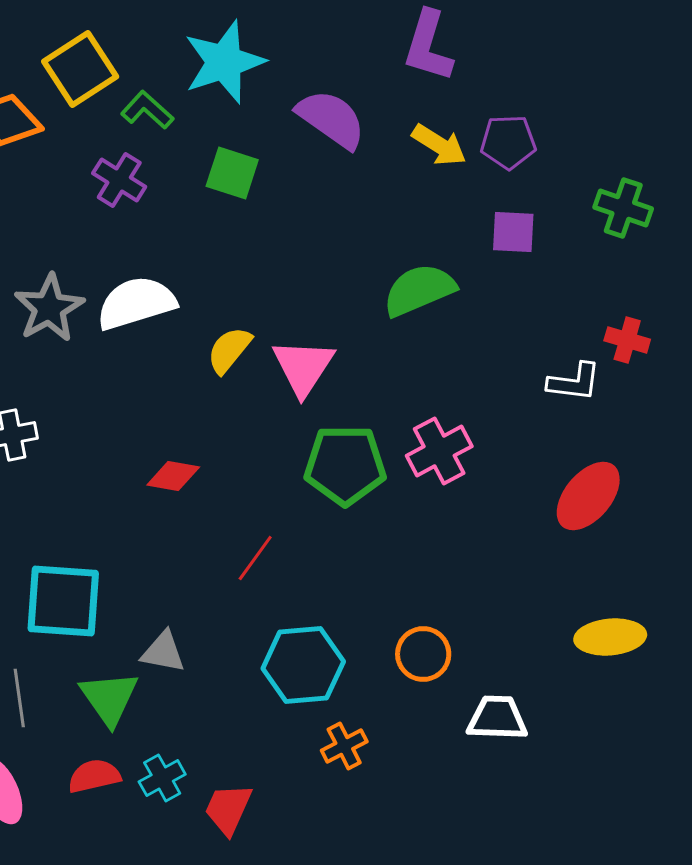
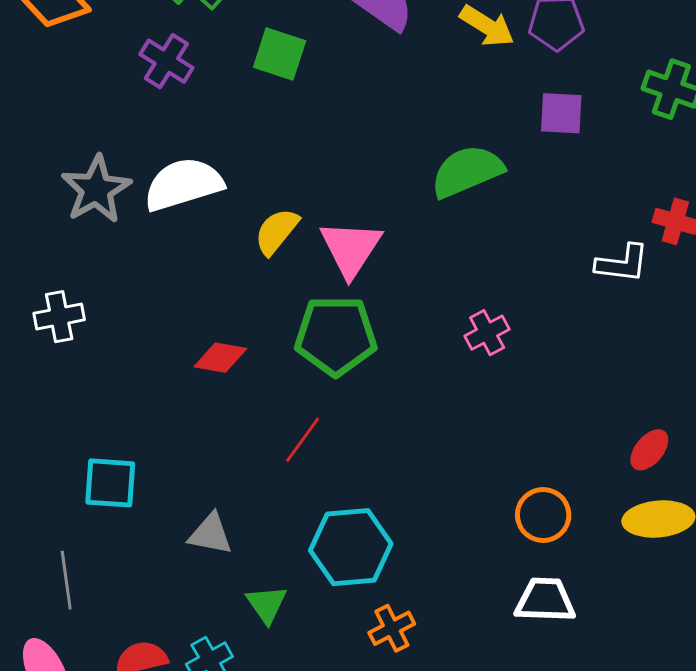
pink cross: (439, 451) -> (487, 333), size x0.7
green pentagon: (345, 465) -> (336, 336), moved
red ellipse: (588, 496) -> (649, 450), moved, size x0.6
cyan square: (63, 601) -> (110, 483), size x0.7
orange circle: (423, 654) -> (543, 515), moved
green triangle: (109, 698) -> (267, 604), moved, size x0.7

